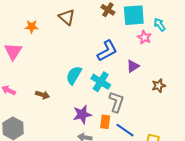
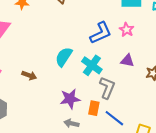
pink star: (144, 37) -> (127, 30), moved
purple triangle: (133, 66) -> (127, 61), moved, turned 40

